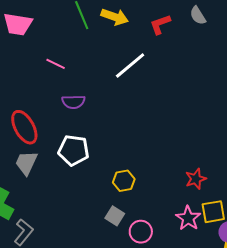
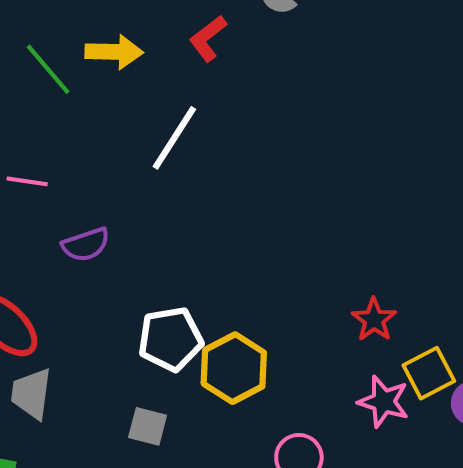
white pentagon: (74, 150) -> (170, 339), moved
yellow hexagon: (124, 181) -> (234, 368), size x1.5
gray square: (115, 216) -> (148, 426), moved

